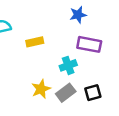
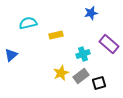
purple rectangle: (89, 44) -> (109, 44), moved, turned 30
black square: (93, 93) -> (99, 83), moved

